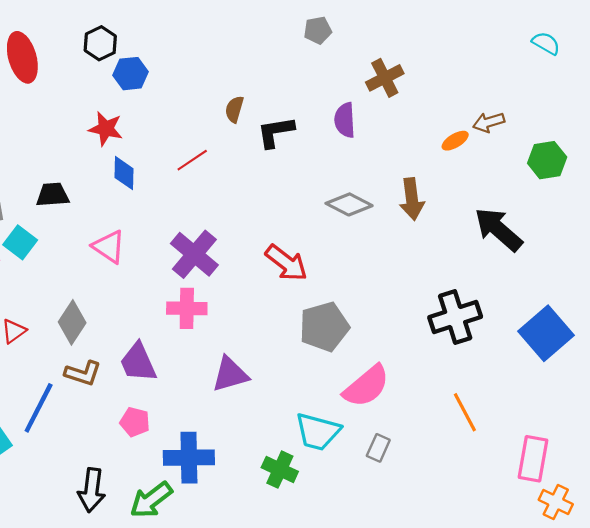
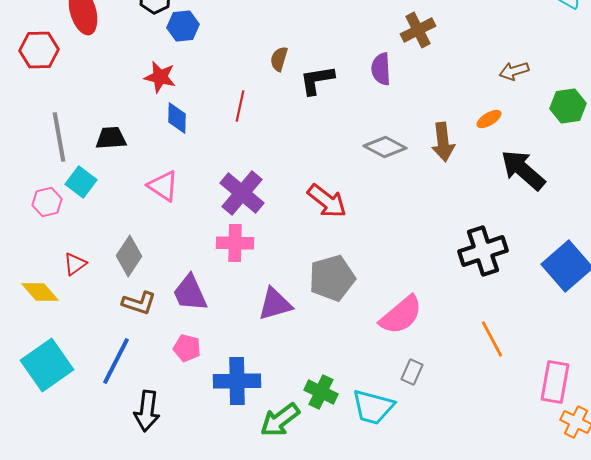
orange ellipse: (455, 141) -> (489, 119), moved
red line: (192, 160) -> (240, 106), turned -44
gray pentagon: (324, 327) -> (332, 278), moved
blue line: (39, 408) -> (116, 361), moved
cyan trapezoid: (318, 432) -> (373, 407), moved
green arrow: (151, 500) -> (280, 420), moved

